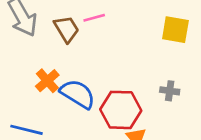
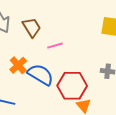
pink line: (94, 18) -> (55, 46), moved

